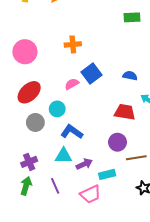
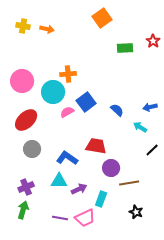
blue semicircle: (130, 76) -> (117, 110), moved, turned 32
cyan circle: (57, 109) -> (53, 92), moved, size x1.5
red trapezoid: (125, 112) -> (96, 146), moved
cyan rectangle: (107, 174) -> (101, 199), turned -56
purple line: (55, 186) -> (60, 218), moved, turned -56

